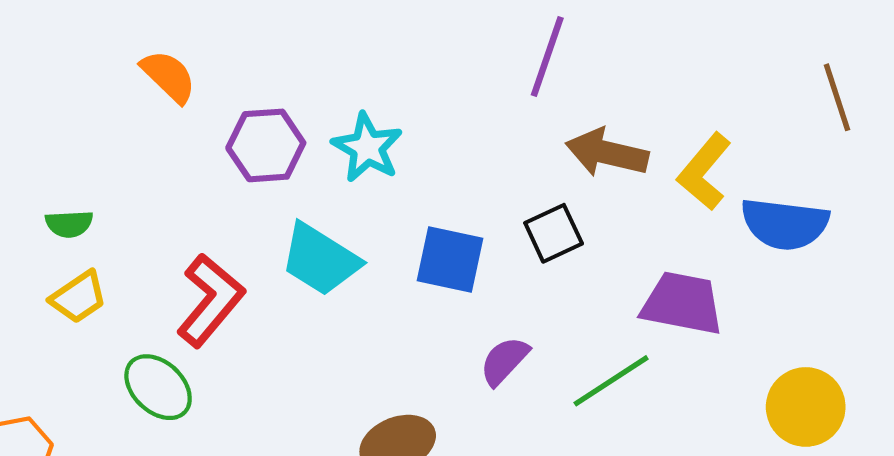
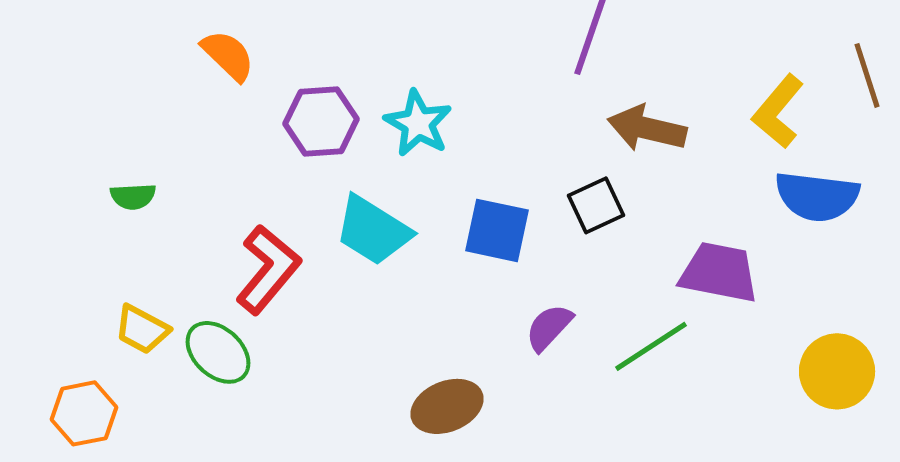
yellow L-shape: (704, 172) -> (778, 111), moved
yellow trapezoid: (79, 297) -> (142, 329), moved, turned 62

